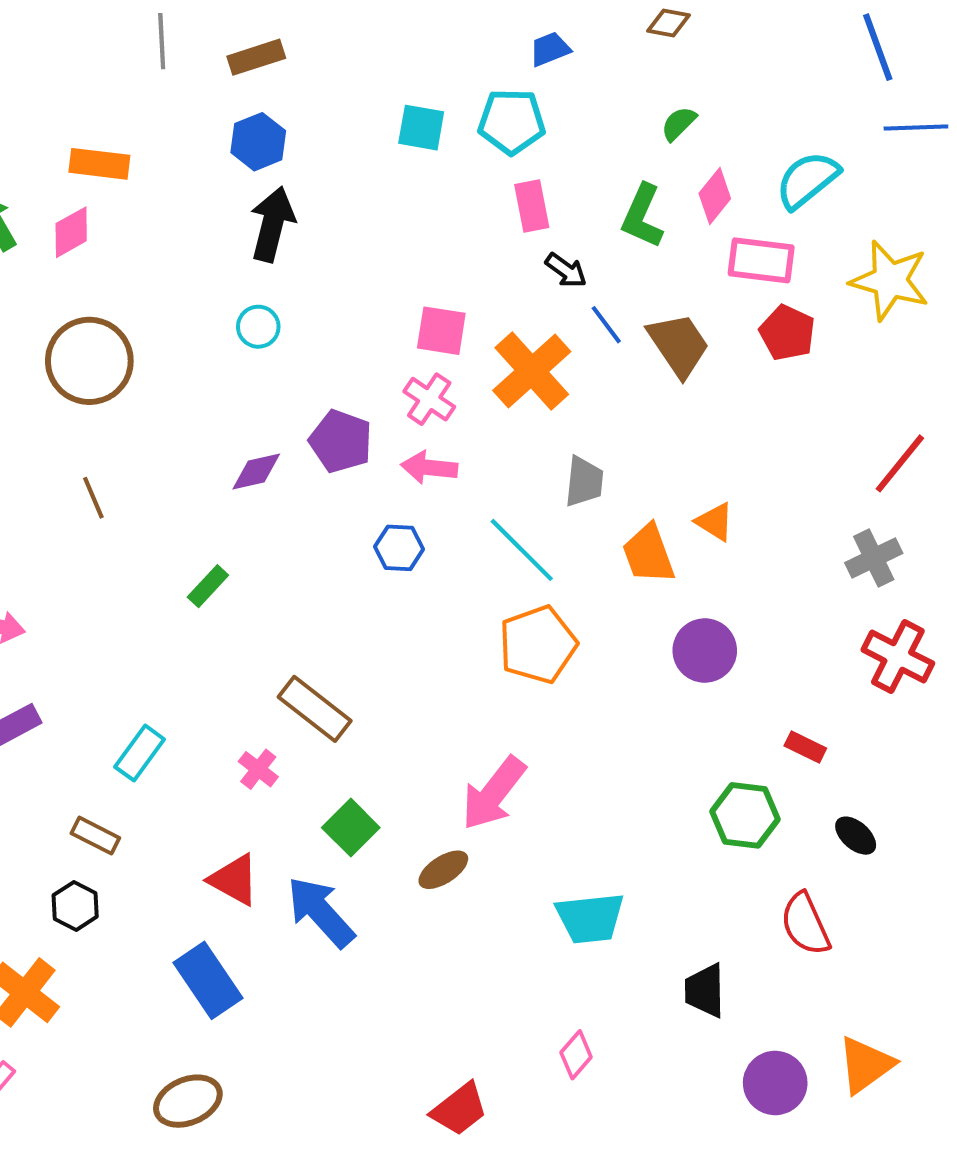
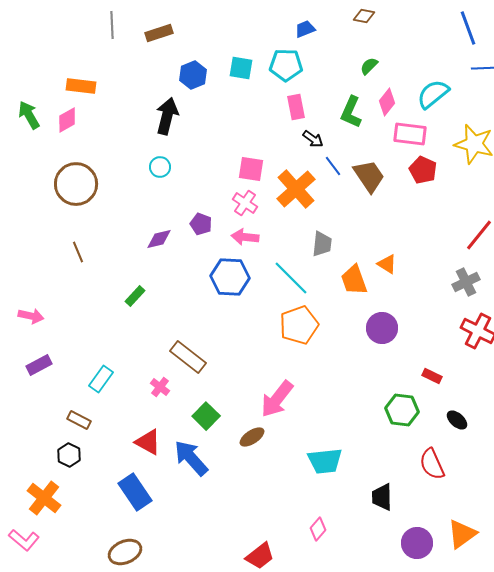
blue hexagon: (258, 142) -> (193, 75), moved
purple pentagon: (341, 441) -> (201, 224), size x0.7
blue hexagon: (399, 548) -> (230, 277), size x1.6

